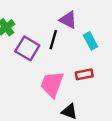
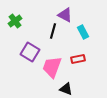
purple square: (27, 48) -> (30, 52), moved

